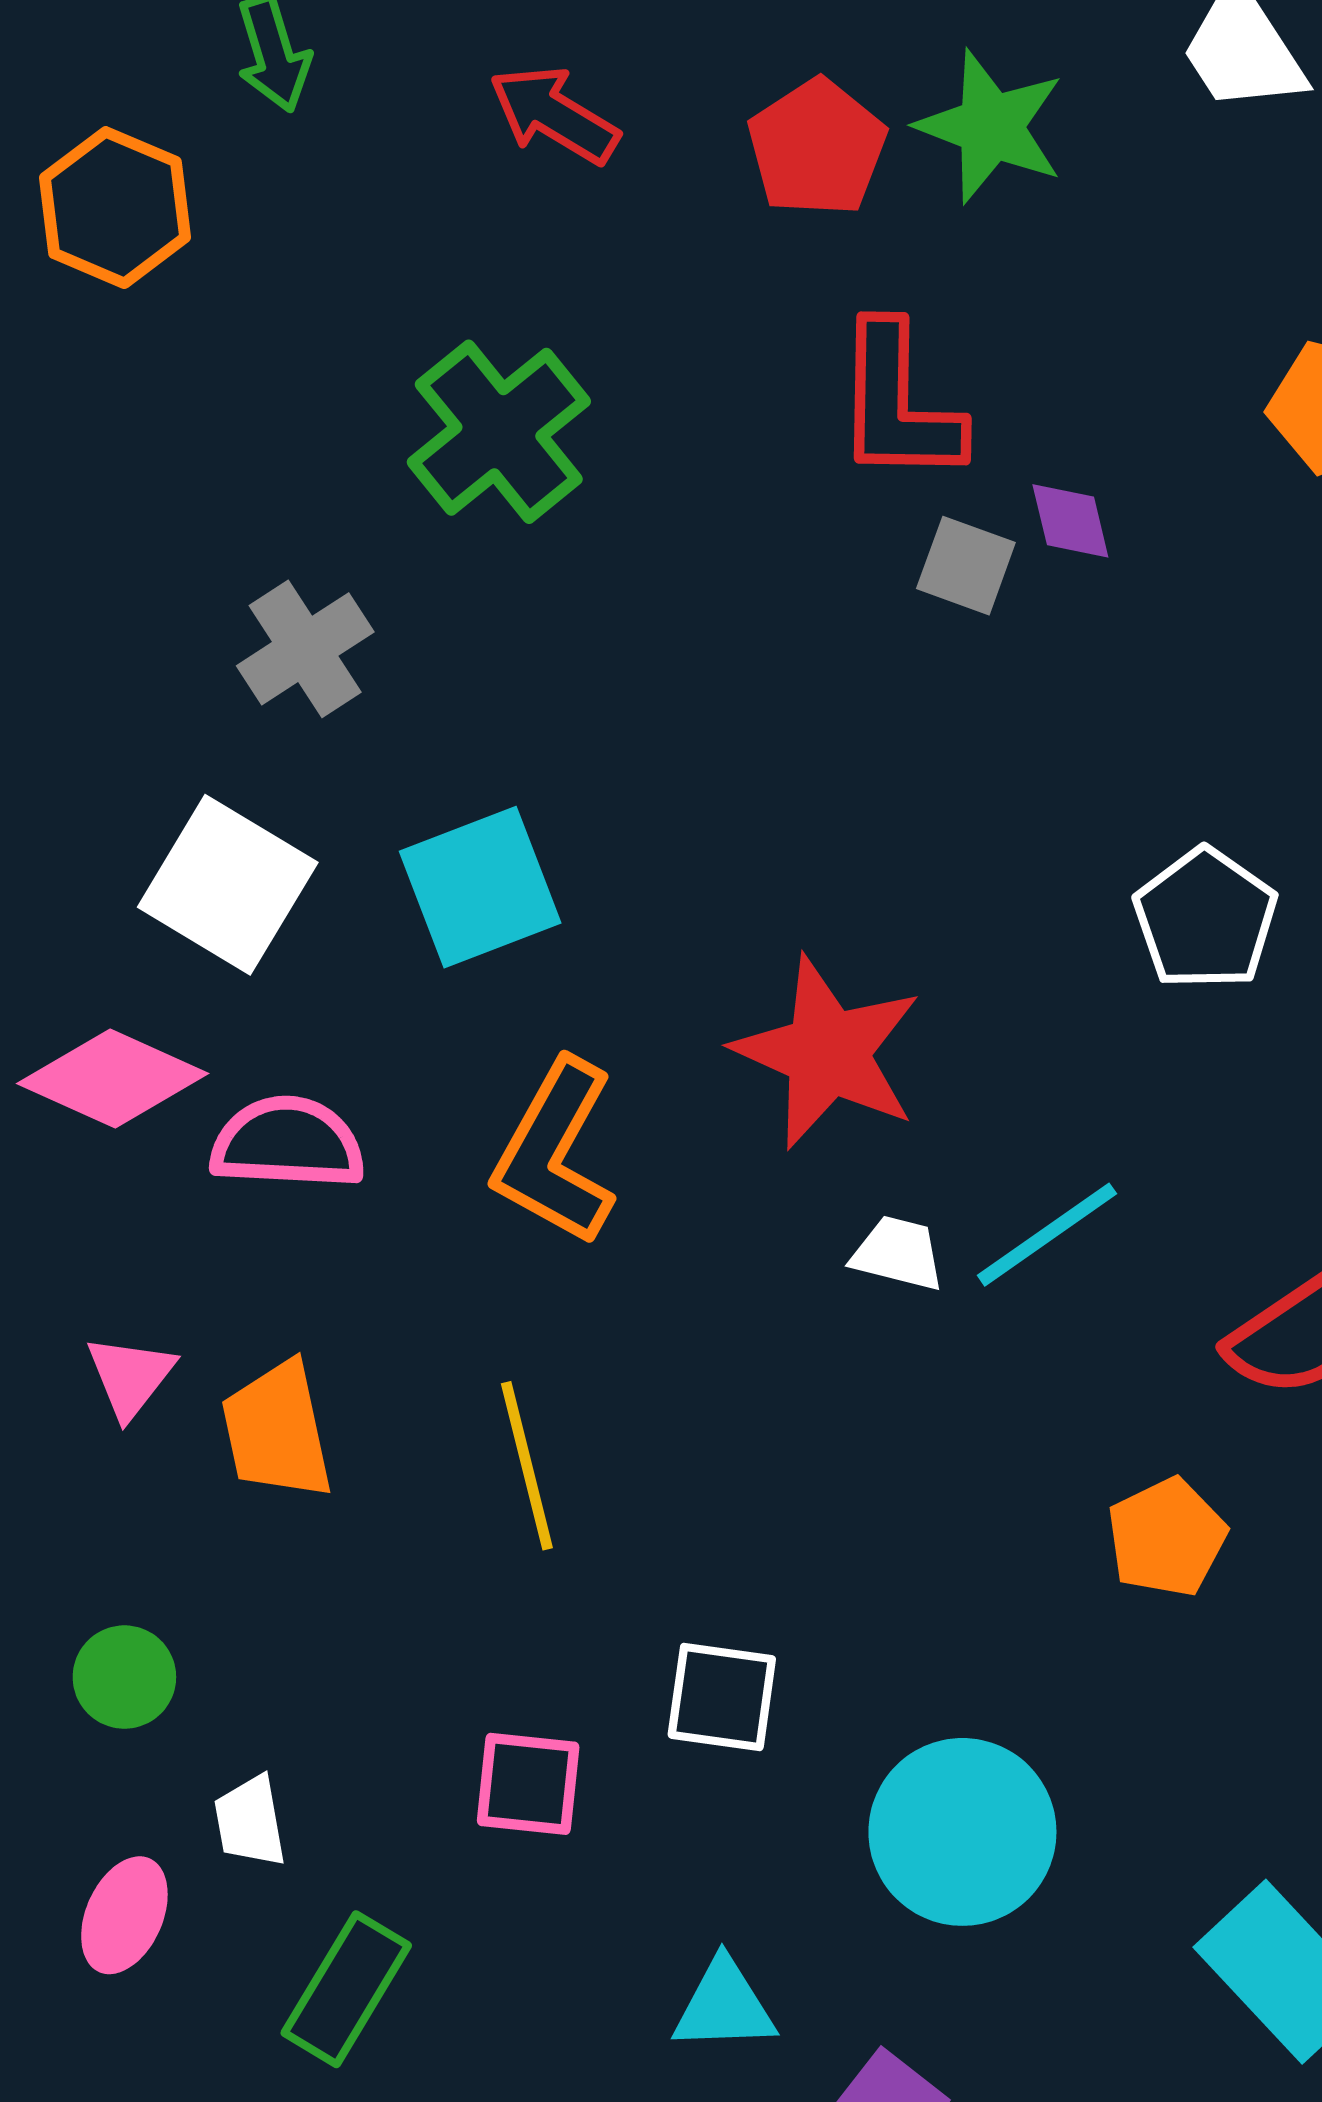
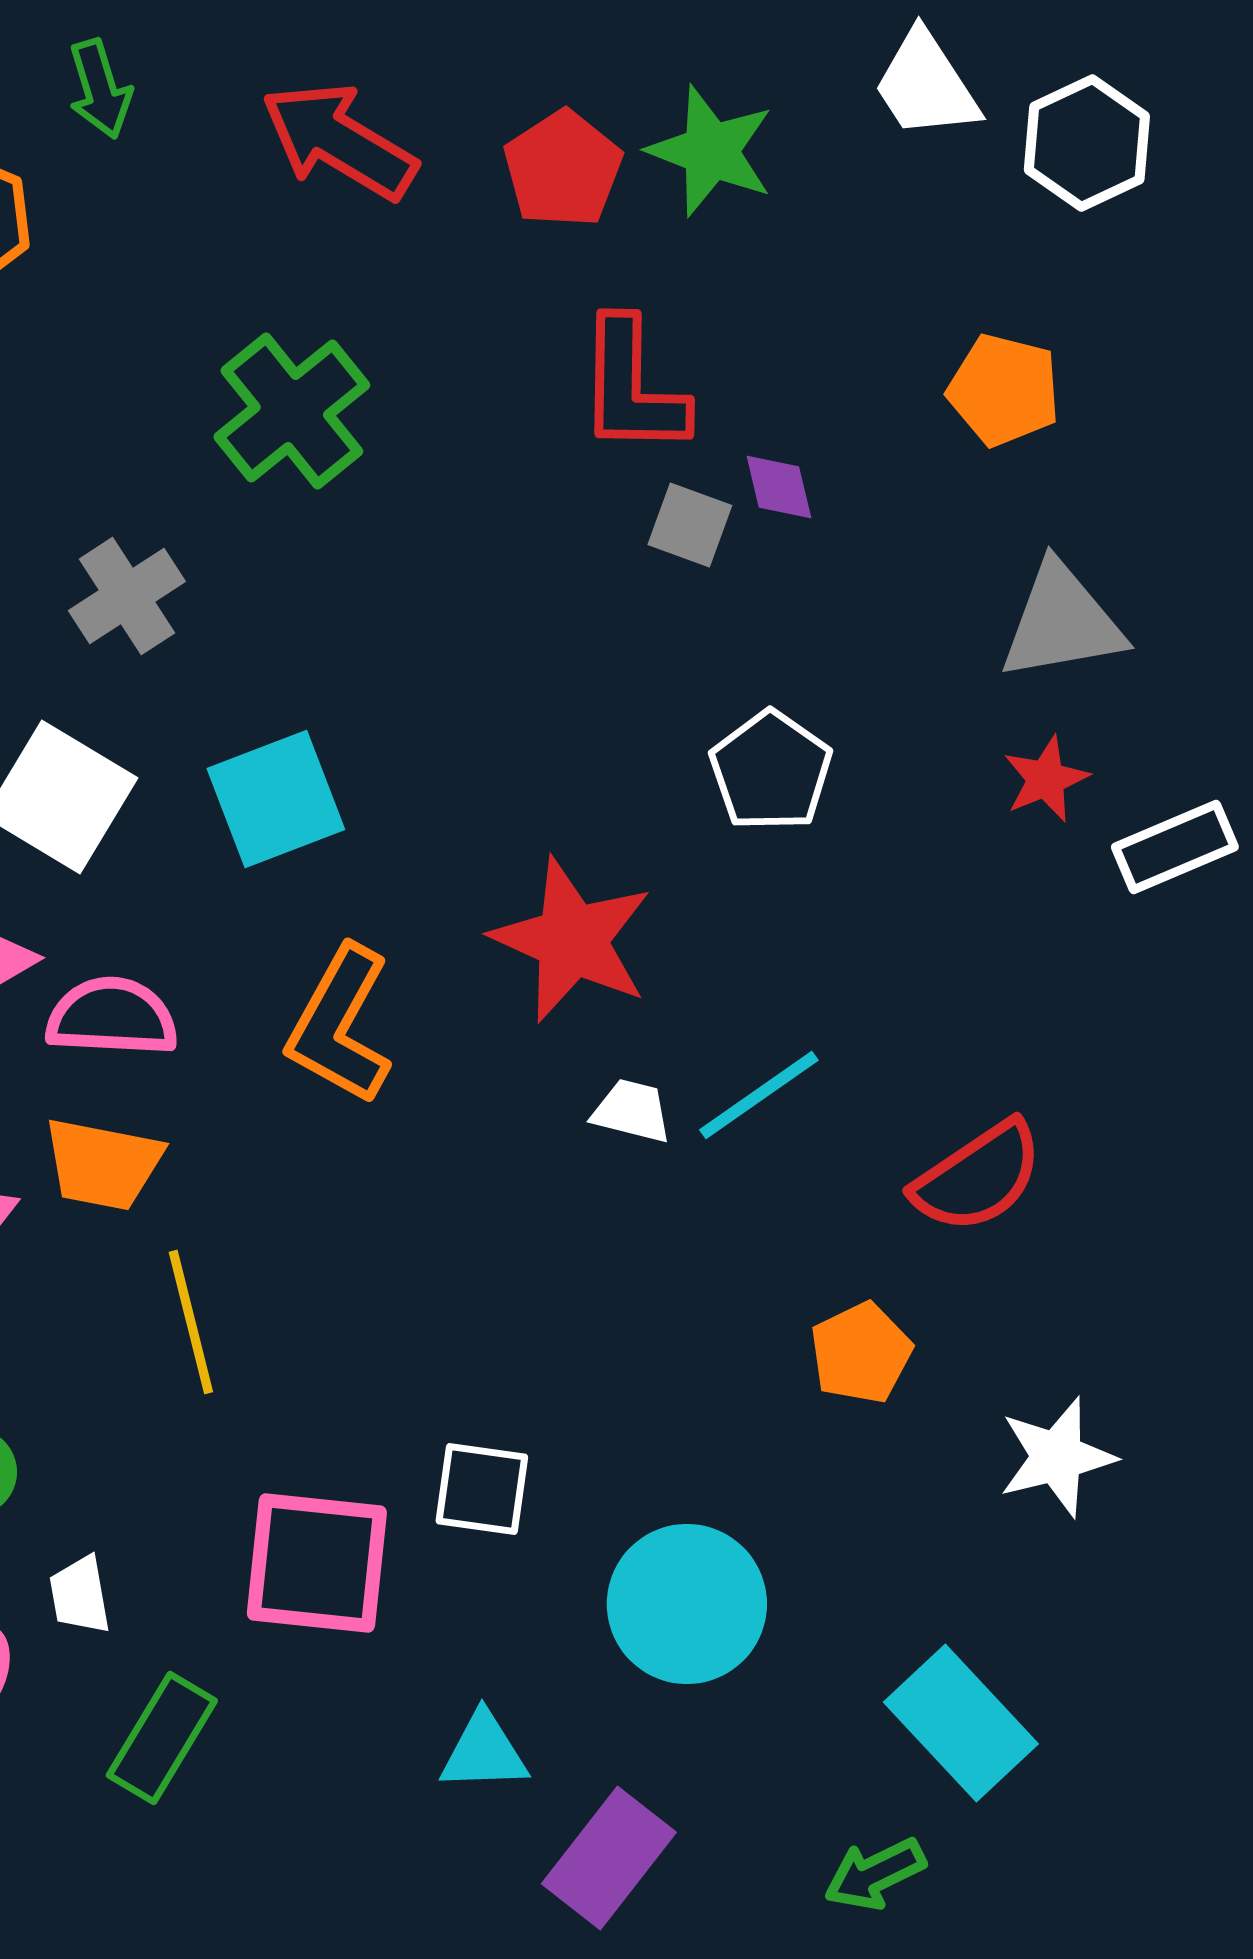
red arrow: (554, 115) -> (339, 141), size x1.4
white pentagon: (1205, 919) -> (771, 771), moved
orange trapezoid: (277, 1431) -> (103, 1164), moved, turned -67
yellow line: (527, 1466) -> (191, 1322), moved
pink square: (528, 1784) -> (317, 1563), size x1.6

